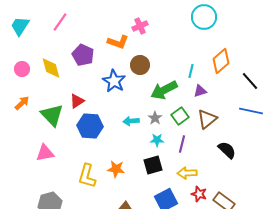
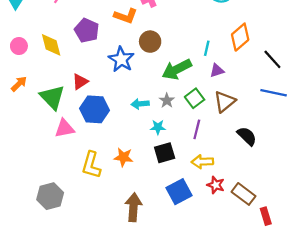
cyan star: (157, 140) -> (158, 127), moved
pink triangle: (45, 153) -> (64, 128), moved

